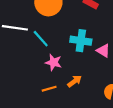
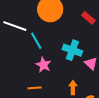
orange arrow: (75, 81) -> (73, 88), moved, turned -64

